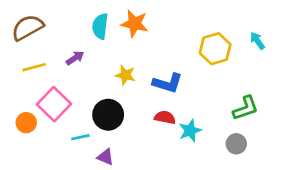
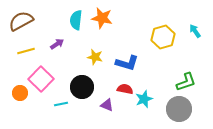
gray circle: (236, 144) -> (179, 109), size x1.6
purple triangle: (105, 157) -> (107, 105), moved

